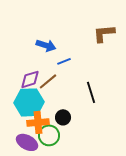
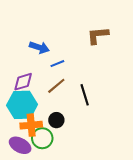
brown line: (48, 81) -> (56, 86), moved

